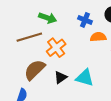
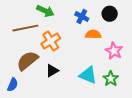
cyan triangle: (85, 78) -> (88, 75), moved

